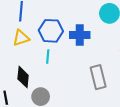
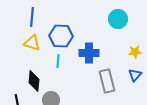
blue cross: (80, 35) -> (89, 53), moved
yellow triangle: (21, 38) -> (32, 43), turned 36

